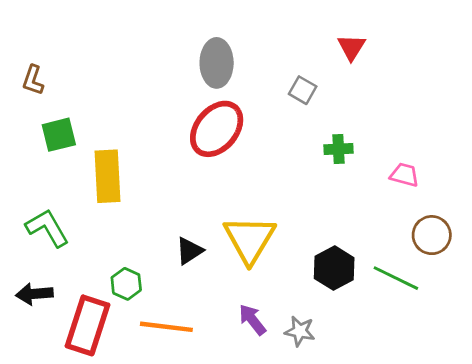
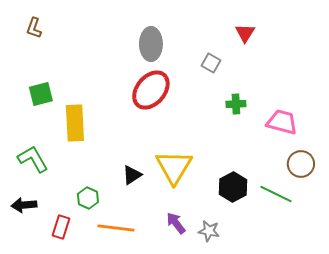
brown L-shape: (33, 80) -> (34, 28), moved
pink trapezoid: (404, 175) -> (282, 122), size x1.5
red rectangle: (87, 325) -> (61, 227), size x0.6

